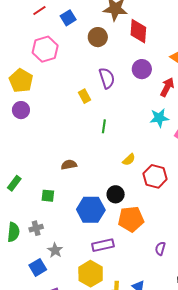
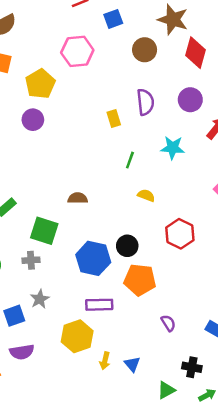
cyan star: (159, 118) -> (173, 148), moved
yellow semicircle: (129, 160) -> (146, 195), moved, turned -128
green square: (48, 196) -> (44, 231), size x1.6
gray cross: (36, 228) -> (31, 260), moved
purple semicircle: (160, 249) -> (168, 323), turned 120

